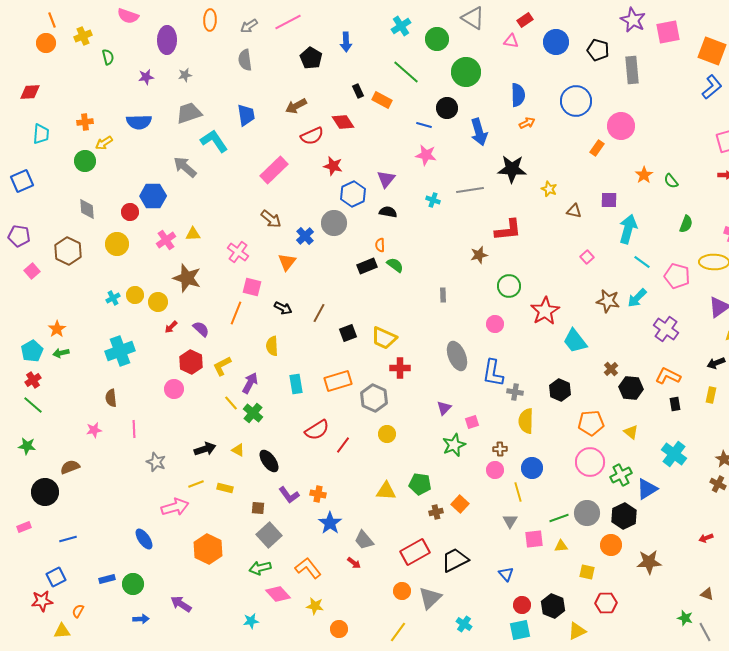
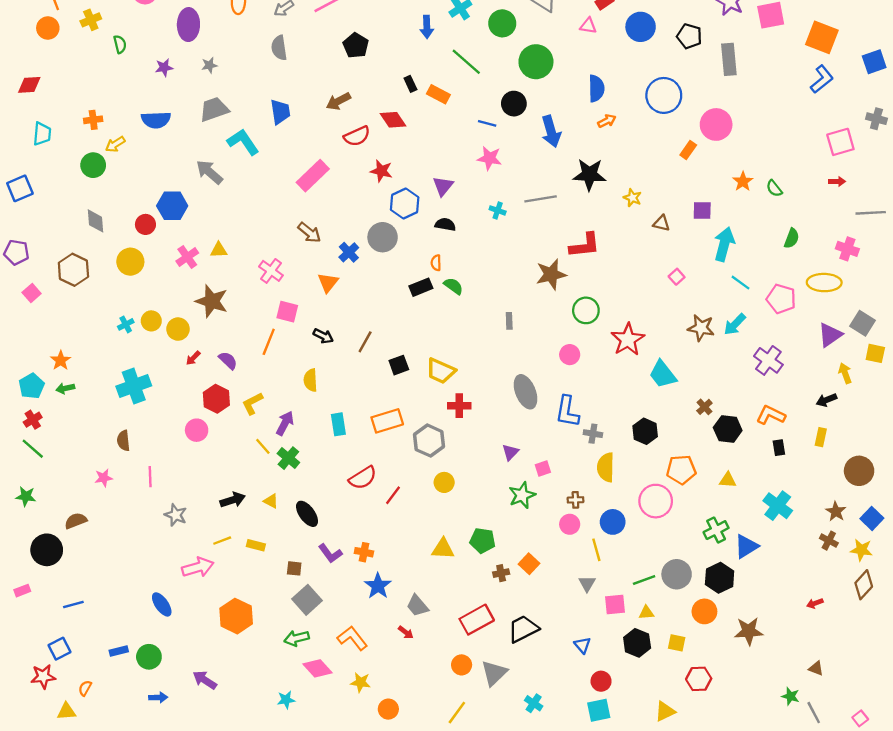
blue arrow: (346, 42) -> (427, 27), moved
brown star: (479, 255) -> (551, 274), size x1.5
yellow triangle: (631, 432) -> (728, 480), turned -35
pink circle: (590, 462) -> (656, 501), moved
black hexagon: (553, 606) -> (637, 643), moved

